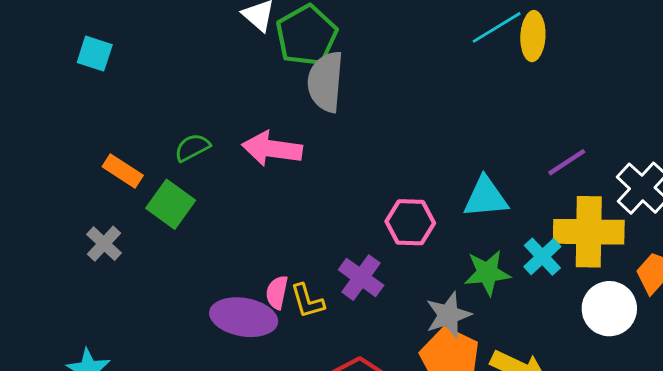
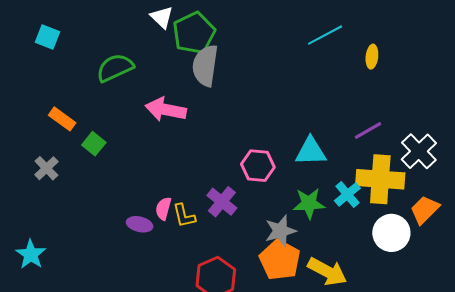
yellow ellipse: (533, 36) -> (372, 57), moved, size x0.7
green semicircle: (192, 148) -> (115, 68), moved, size x1.5
green square: (171, 204) -> (94, 144), size x0.7
purple ellipse: (244, 317) -> (140, 224), size x0.6

